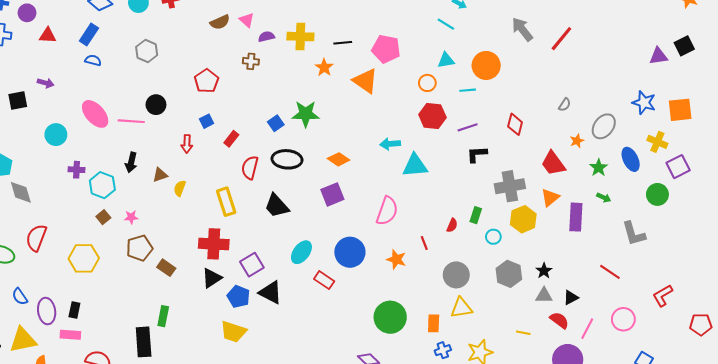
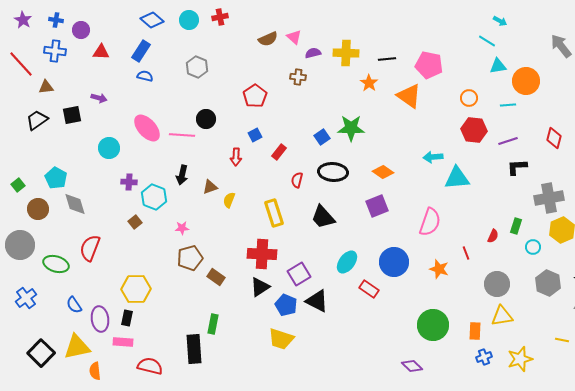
cyan triangle: (446, 60) -> (498, 66), moved
red semicircle: (250, 168) -> (297, 180), size x0.7
brown square: (103, 217) -> (135, 222), moved
yellow hexagon: (84, 258) -> (136, 289), moved

